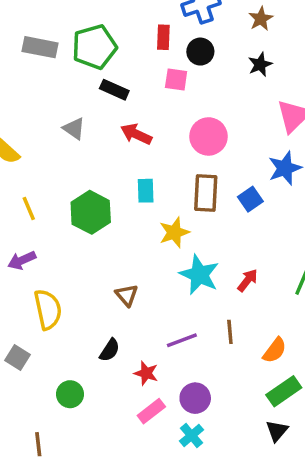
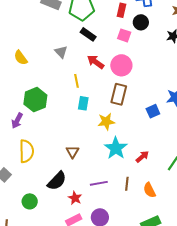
pink circle: (208, 136) -> (121, 65), moved
cyan rectangle: (146, 191) -> (83, 103), moved
brown rectangle: (206, 193) -> (119, 94), moved
yellow line: (29, 208) -> (76, 81), moved
green hexagon: (91, 212) -> (35, 100), moved
purple arrow: (22, 260) -> (17, 121), turned -49
black semicircle: (110, 350) -> (57, 181), size x1.5
orange semicircle: (275, 350) -> (149, 190), moved, turned 105

